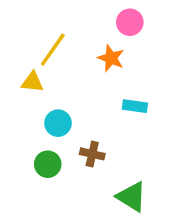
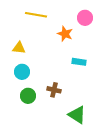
pink circle: (130, 22) -> (85, 18), moved
yellow line: (53, 50) -> (36, 15), moved, turned 65
cyan circle: (58, 123) -> (22, 72), moved

